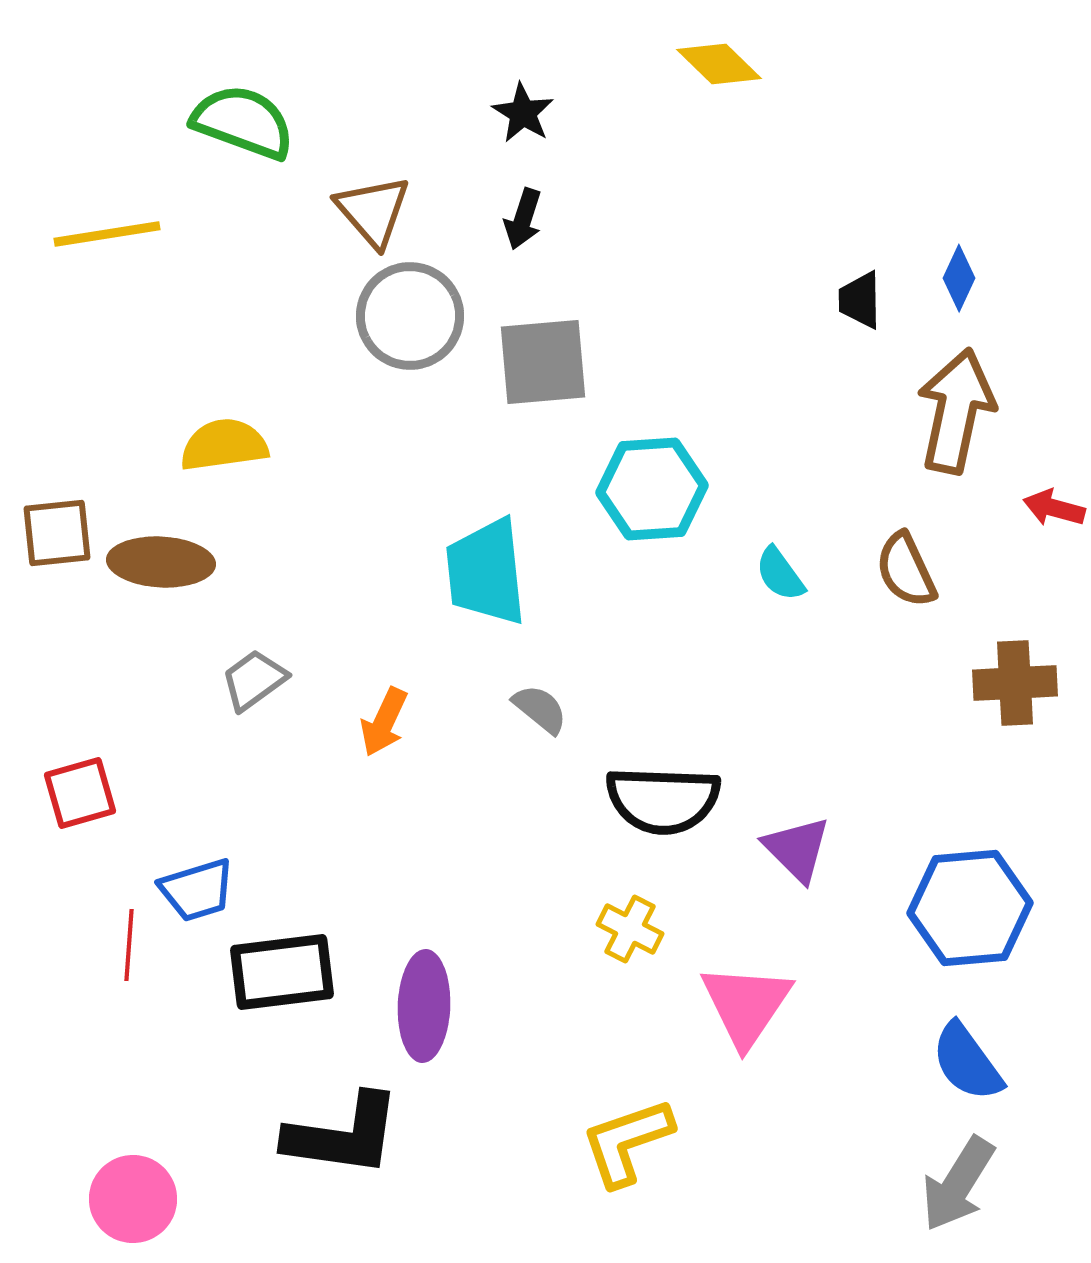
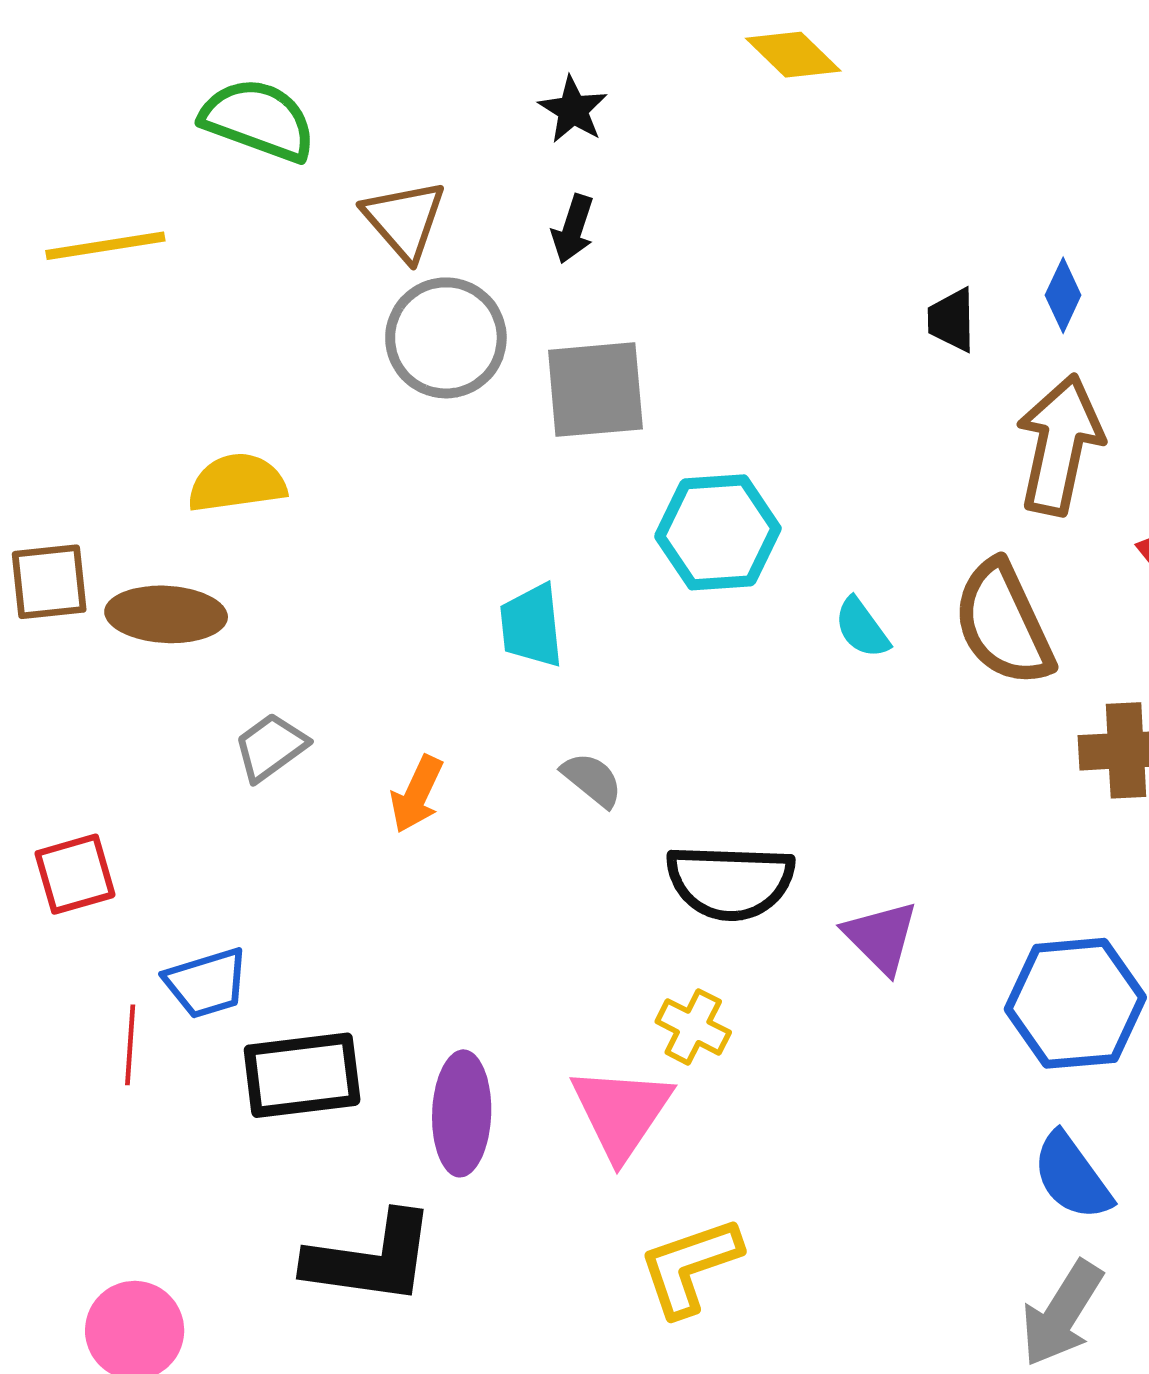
brown semicircle: (906, 570) -> (1003, 623), size x1.5
cyan trapezoid: (486, 572) -> (531, 626), size x0.7
pink triangle: (746, 1005) -> (621, 1112), moved

